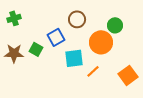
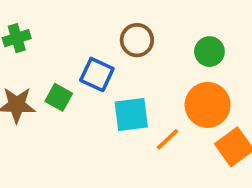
blue square: (56, 37) -> (97, 74), turned -36
orange circle: (101, 42) -> (208, 105), moved

